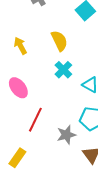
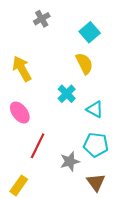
yellow semicircle: (59, 41) -> (84, 64), moved
yellow arrow: (20, 46) -> (22, 69), size x1.4

